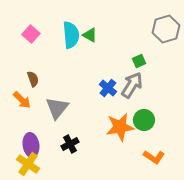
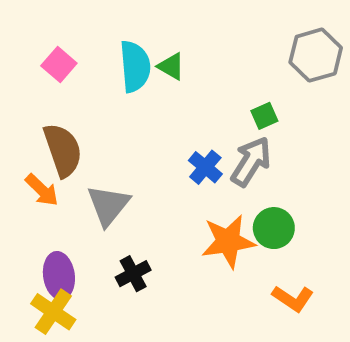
brown semicircle: (33, 79) -> (63, 150), size x1.8

